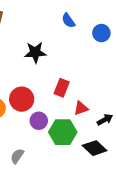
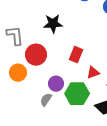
red circle: (22, 99) -> (36, 55), moved
gray semicircle: (17, 156) -> (46, 100), moved

